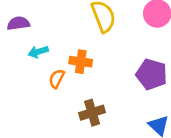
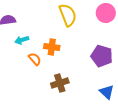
orange semicircle: (57, 79) -> (35, 59), turned 112

